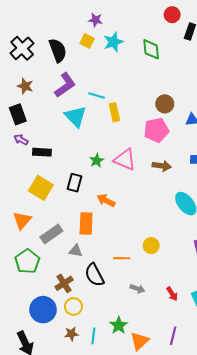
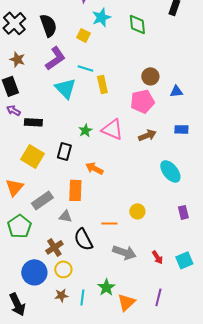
yellow square: (87, 41) -> (83, 35), moved
brown arrow: (162, 166) -> (147, 135), turned -30
gray arrow: (137, 289) -> (124, 252), size x1.6

